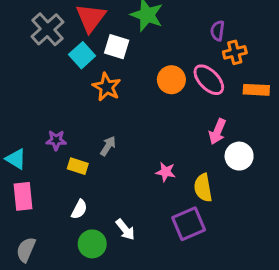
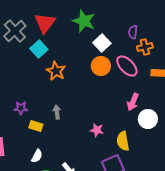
white square: (117, 47) -> (102, 43), moved, turned 30
gray arrow: (108, 146) -> (57, 112), turned -40

